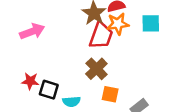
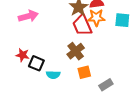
red trapezoid: (101, 35) -> (82, 25), turned 130
orange square: (110, 94) -> (84, 72), turned -32

